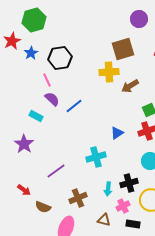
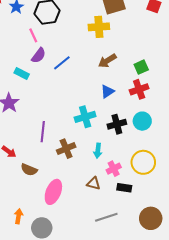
brown arrow: (130, 86) -> (107, 61), moved
purple semicircle: (52, 99) -> (39, 55), turned 84
purple line: (56, 171) -> (43, 132), turned -48
black cross: (129, 183) -> (117, 124), moved
brown cross: (78, 198) -> (66, 149), moved

